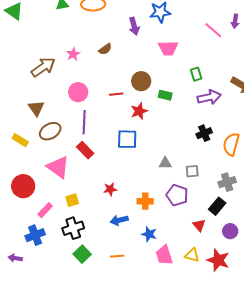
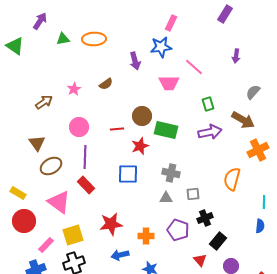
pink line: (213, 30) -> (194, 67), moved
brown arrow: (43, 67) -> (44, 102), size x0.7
green rectangle: (196, 74) -> (208, 104), moved
green rectangle: (165, 95) -> (166, 130), size x1.6
black cross: (204, 133) -> (205, 218), moved
yellow rectangle: (20, 140) -> (18, 193), moved
gray square: (192, 171) -> (193, 194), moved
gray cross: (227, 182) -> (171, 173), moved, turned 30
red star: (110, 189) -> (111, 224), size x1.6
yellow square: (72, 200) -> (73, 235), size x1.5

